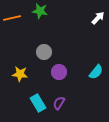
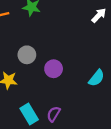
gray circle: (44, 52) -> (27, 55), moved
purple circle: (59, 72) -> (54, 69), moved

